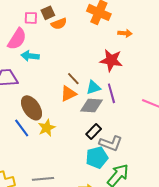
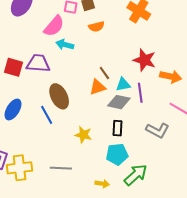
orange semicircle: (59, 24) -> (96, 27), moved
orange arrow: (125, 33) -> (171, 77), moved, size x1.5
yellow star: (47, 128) -> (83, 135), moved, turned 30
black rectangle: (94, 131) -> (117, 128), turned -49
gray L-shape: (111, 143) -> (158, 130), moved

